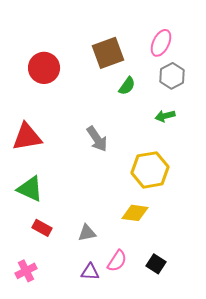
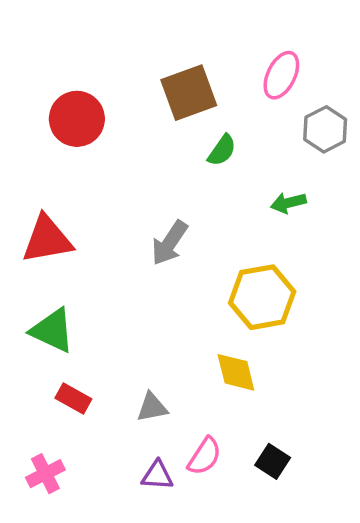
gray hexagon: (172, 76) -> (325, 129), moved
gray arrow: (97, 139) -> (170, 243), turned 68
yellow diamond: (135, 213) -> (236, 372), turned 68

